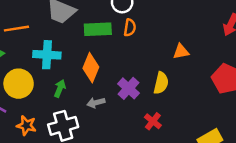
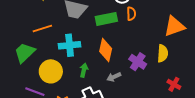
orange triangle: (181, 52) -> (174, 26), size x1.6
red cross: (153, 121) -> (174, 84), moved

